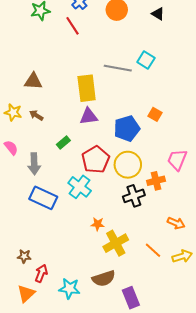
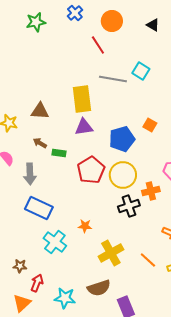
red line: (72, 26) -> (98, 45), moved
brown triangle: (33, 81) -> (40, 111), moved
brown arrow: (36, 115) -> (40, 143), moved
green rectangle: (63, 143) -> (59, 153), turned 48
cyan cross: (80, 187) -> (55, 242), moved
orange star: (98, 224) -> (85, 226), moved

